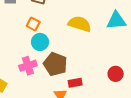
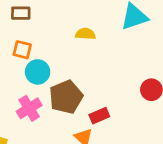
yellow semicircle: (80, 24) -> (85, 34), size x0.6
brown pentagon: (55, 64) -> (66, 97), turned -30

